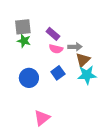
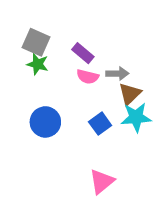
gray square: (23, 27) -> (36, 42), turned 30
blue square: (58, 73) -> (100, 124), moved
pink triangle: (42, 118) -> (102, 181), moved

